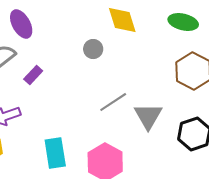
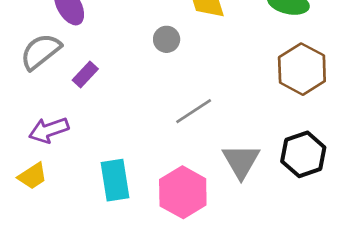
gray triangle: (148, 116) -> (241, 161), moved

